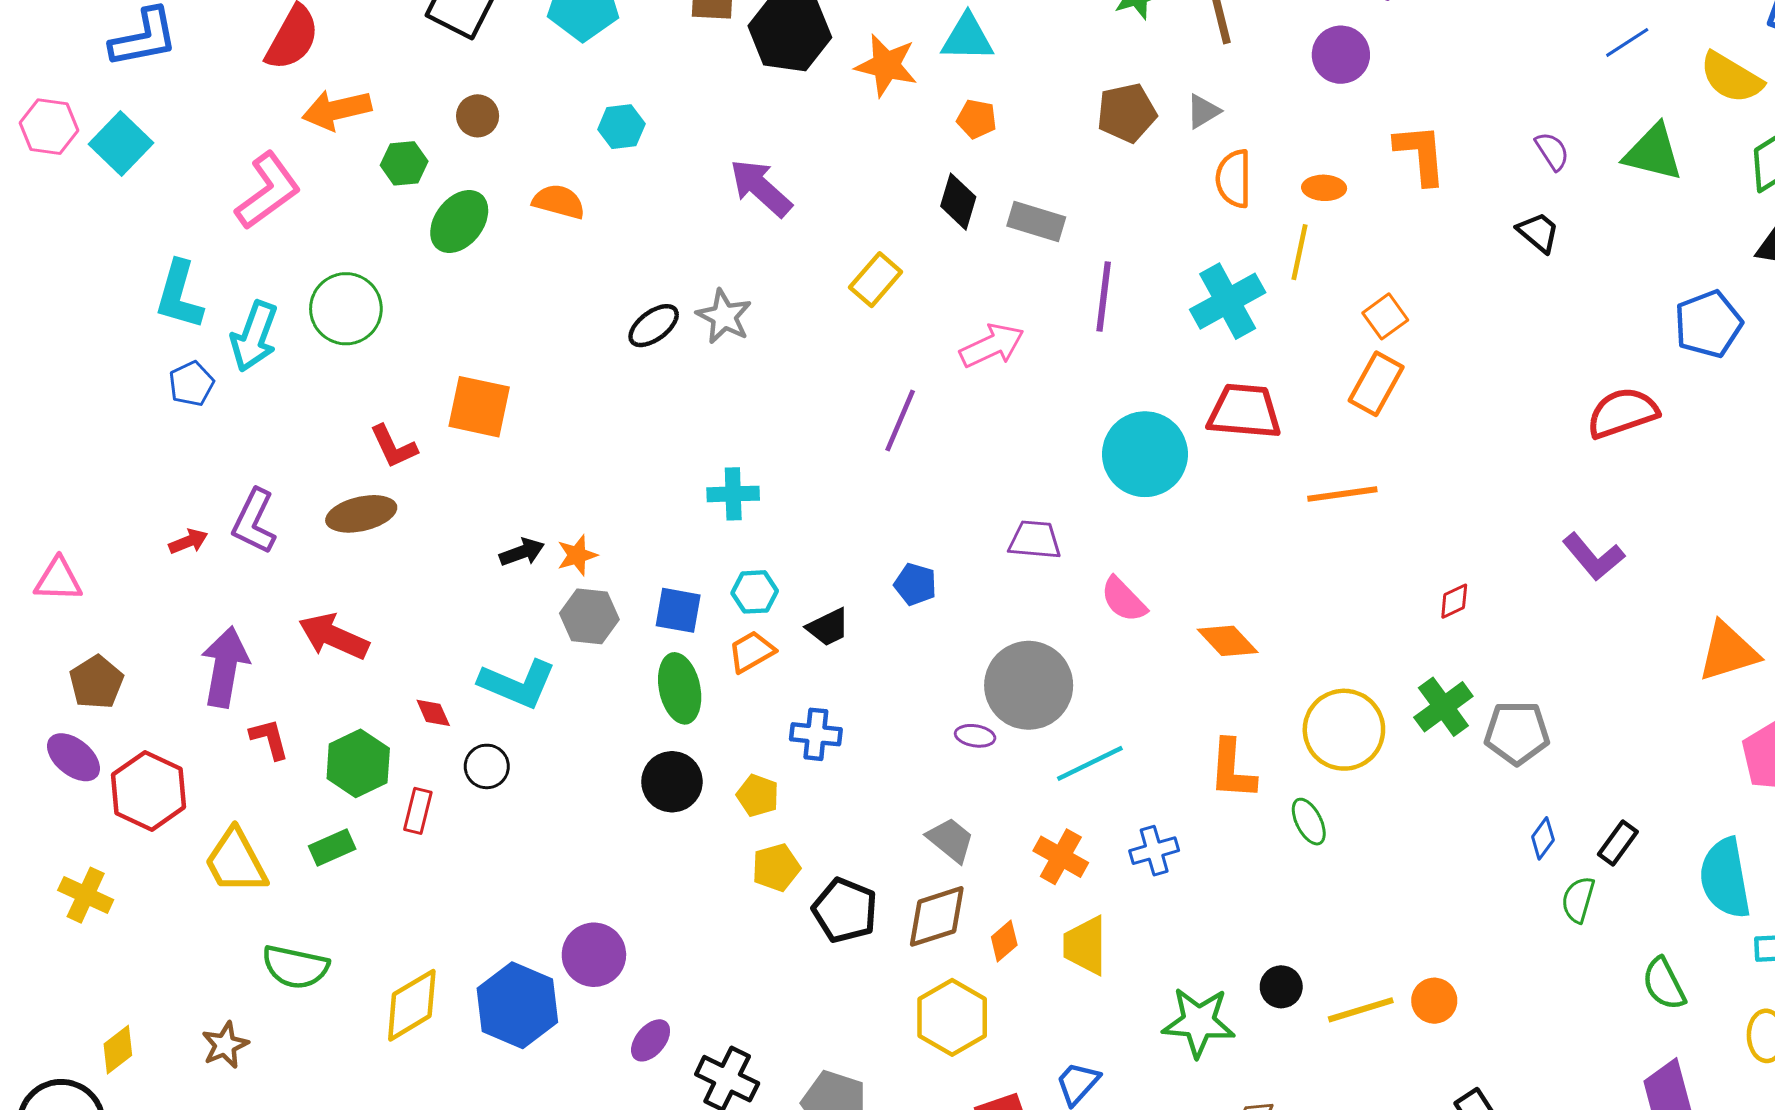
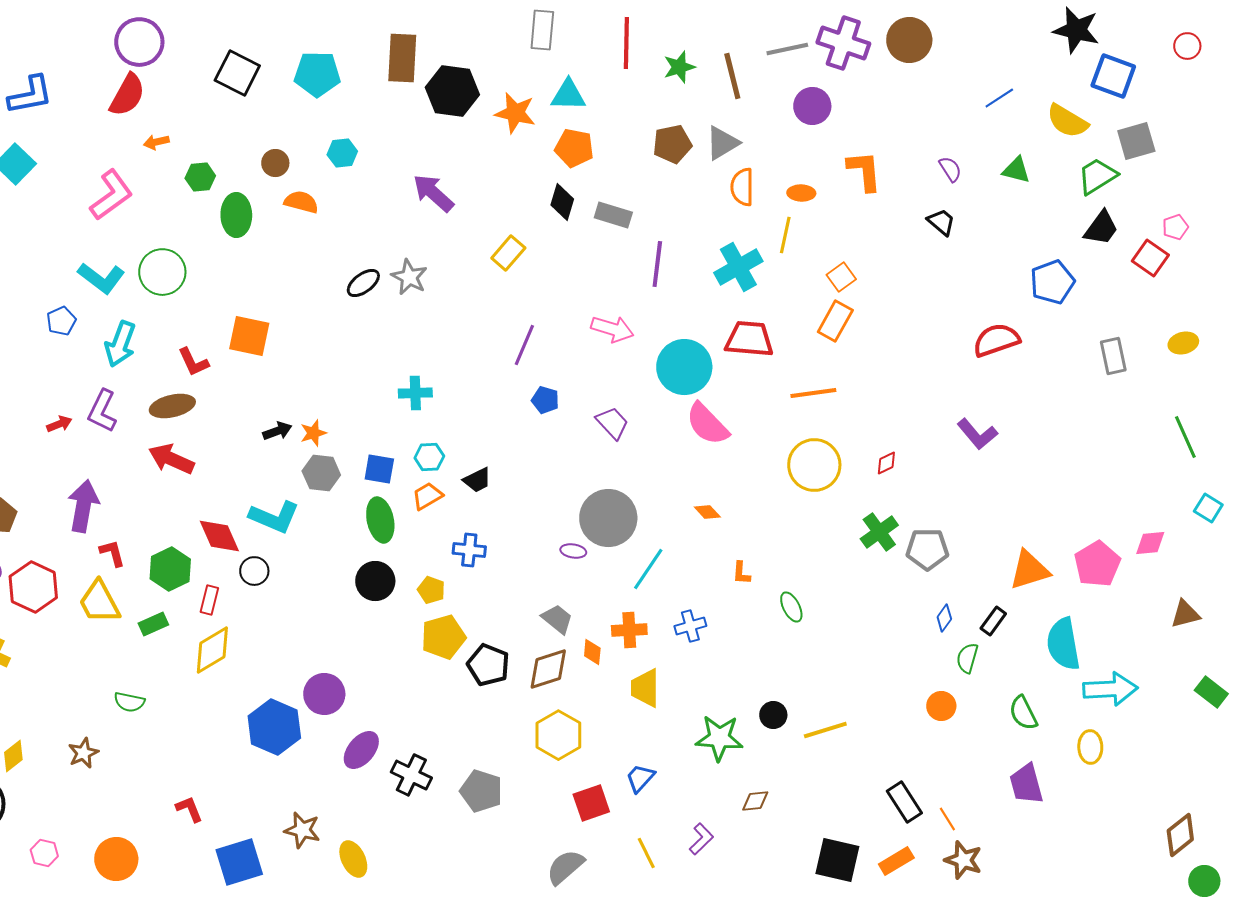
orange arrow: (337, 110) -> (156, 142), size x0.6
gray triangle: (1203, 111) -> (722, 143), size x1.5
brown circle: (478, 116) -> (275, 163), moved
orange pentagon: (977, 119) -> (574, 148), size x1.5
green triangle: (1653, 153) -> (1016, 170), size x0.7
green ellipse: (459, 222) -> (236, 215), turned -39
cyan L-shape: (179, 295) -> (101, 278), moved, turned -69
cyan arrow: (254, 336) -> (120, 344), moved
pink arrow: (992, 345) -> (612, 329), moved, turned 42
purple trapezoid: (1035, 540) -> (612, 423), turned 42
blue pentagon: (915, 584) -> (545, 400), moved
pink semicircle: (1124, 600) -> (707, 424), moved, size x1.4
red arrow: (334, 636) -> (171, 459), moved
orange diamond: (1228, 641) -> (707, 512), moved, size x0.7
orange triangle: (1728, 652) -> (1029, 570), moved
red diamond: (433, 713) -> (219, 536), size x1.8
yellow circle: (1344, 730) -> (814, 465), moved
cyan line: (1090, 763) -> (648, 569), turned -30
orange L-shape: (1232, 769) -> (741, 573), size x0.6
orange cross: (1061, 857) -> (629, 630), turned -32
yellow trapezoid: (236, 861) -> (99, 602), moved
yellow pentagon: (776, 867) -> (443, 637), size x1.4
orange diamond: (1004, 941) -> (592, 652), moved, turned -44
green semicircle: (295, 967) -> (129, 702), size x0.7
orange circle: (1434, 1001) -> (941, 706), moved
yellow diamond: (412, 1005) -> (212, 650), moved
purple ellipse: (651, 1040) -> (361, 750), size x1.4

